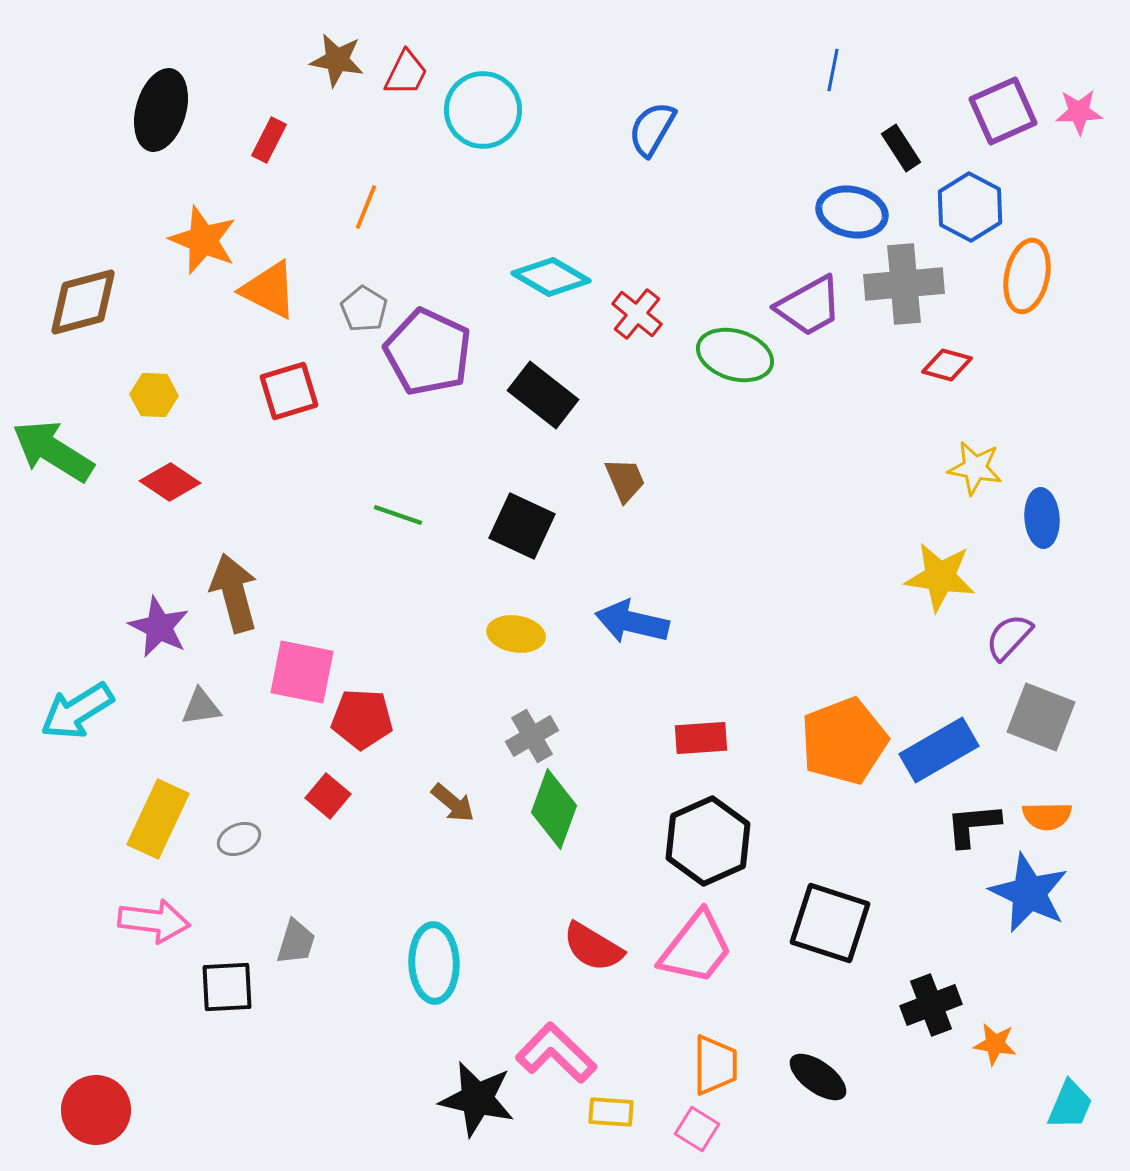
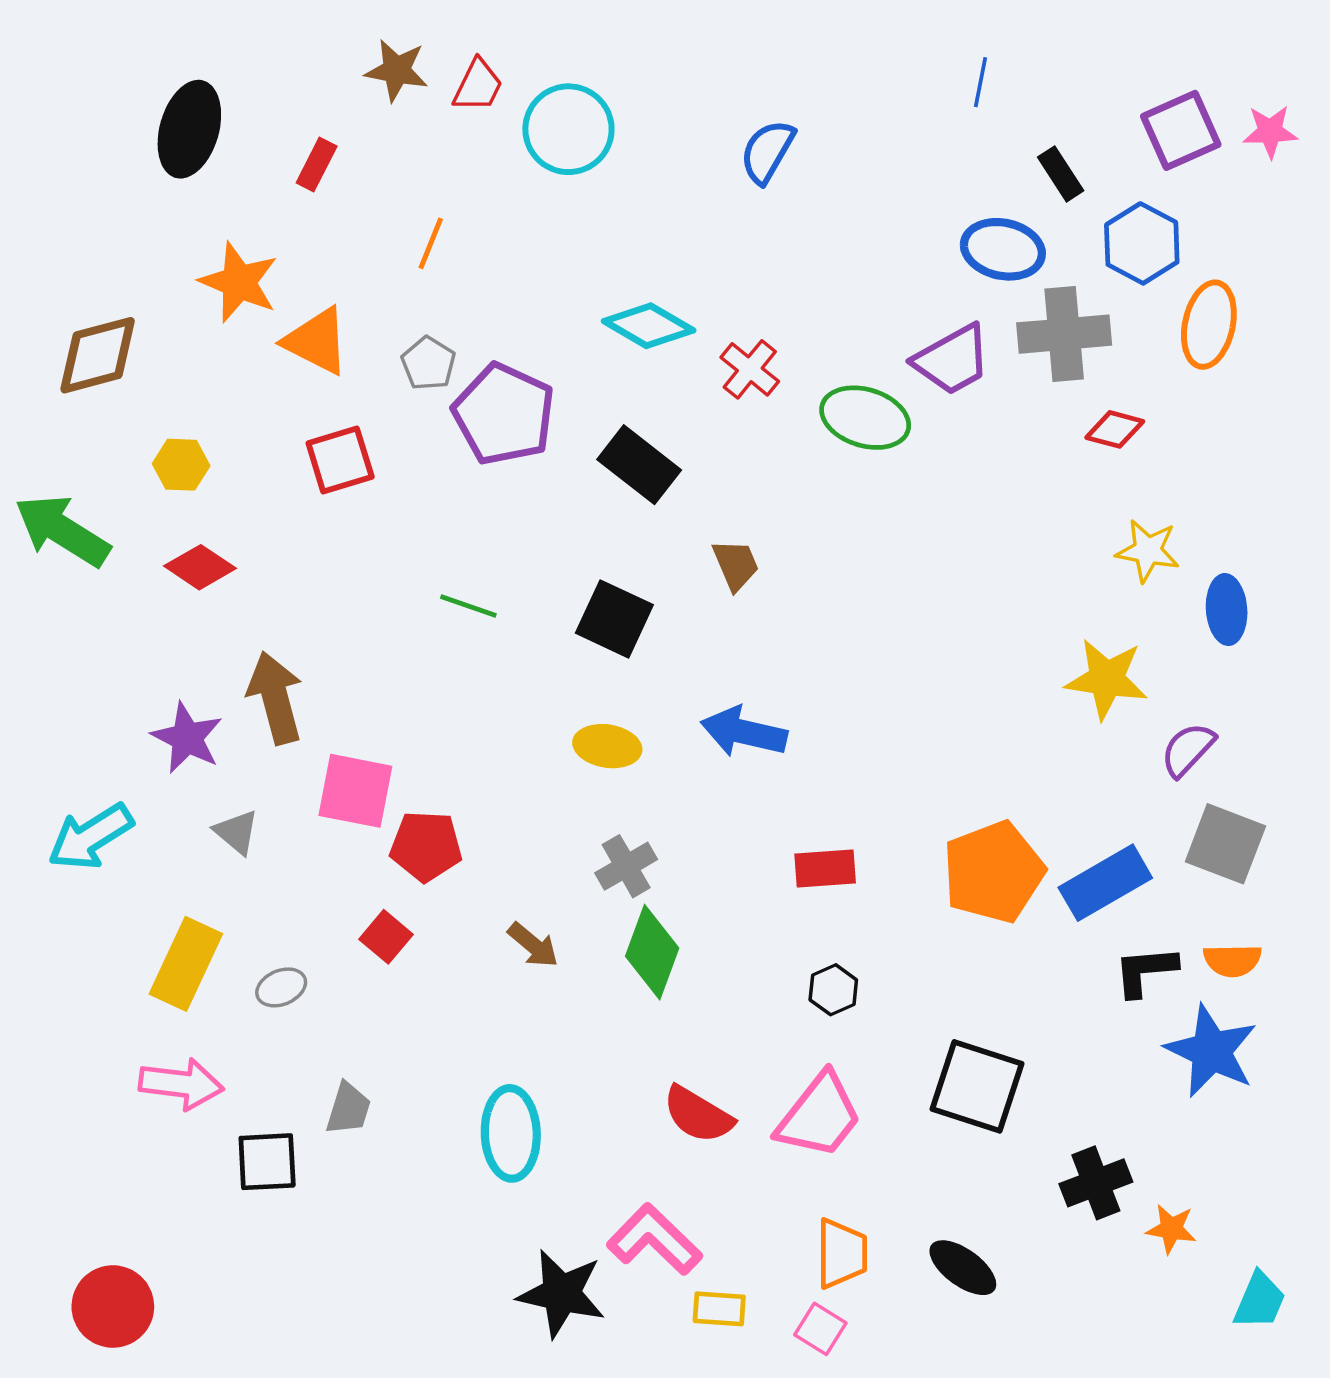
gray triangle: (201, 707) -> (236, 832), turned 48
black hexagon: (708, 841) -> (833, 990), size x0.5

